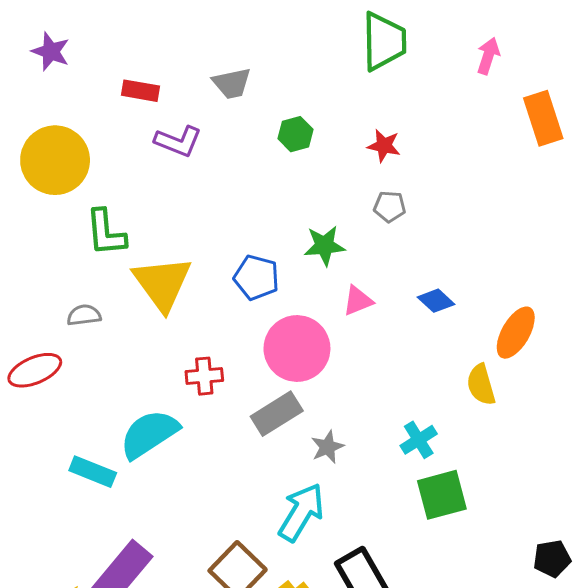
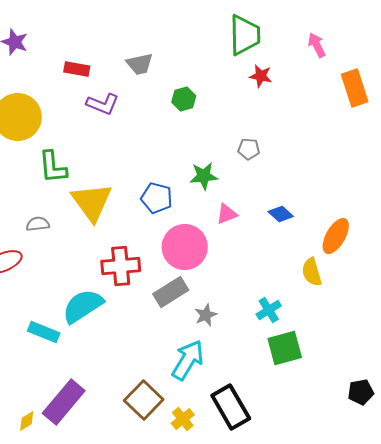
pink arrow: (488, 56) -> (317, 45), turned -45
red star: (384, 146) -> (261, 76), moved
red cross: (204, 376) -> (121, 266), size x1.5

